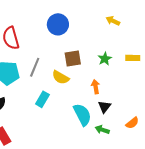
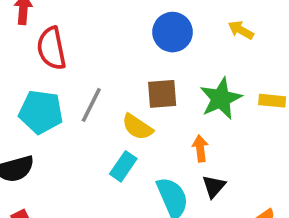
blue circle: (58, 24) -> (173, 32), moved
green star: (105, 59) -> (221, 98), size x1.6
cyan rectangle: (42, 99) -> (123, 166), moved

